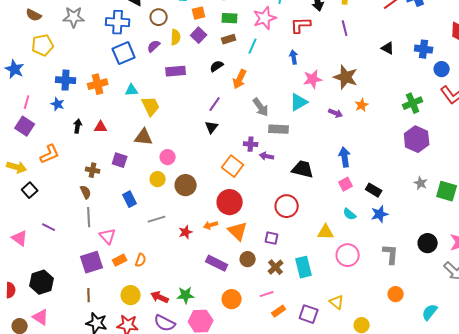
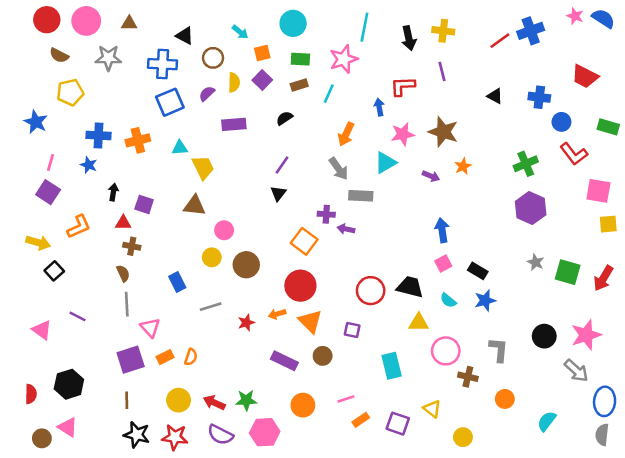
red L-shape: (301, 25) -> (403, 86), moved
orange arrow: (240, 79) -> (346, 134), moved
red triangle: (101, 127) -> (123, 223), moved
purple square: (120, 160) -> (144, 204), moved
black trapezoid: (303, 169) -> (410, 287), moved
brown cross: (276, 267) -> (468, 377), moved, turned -35

